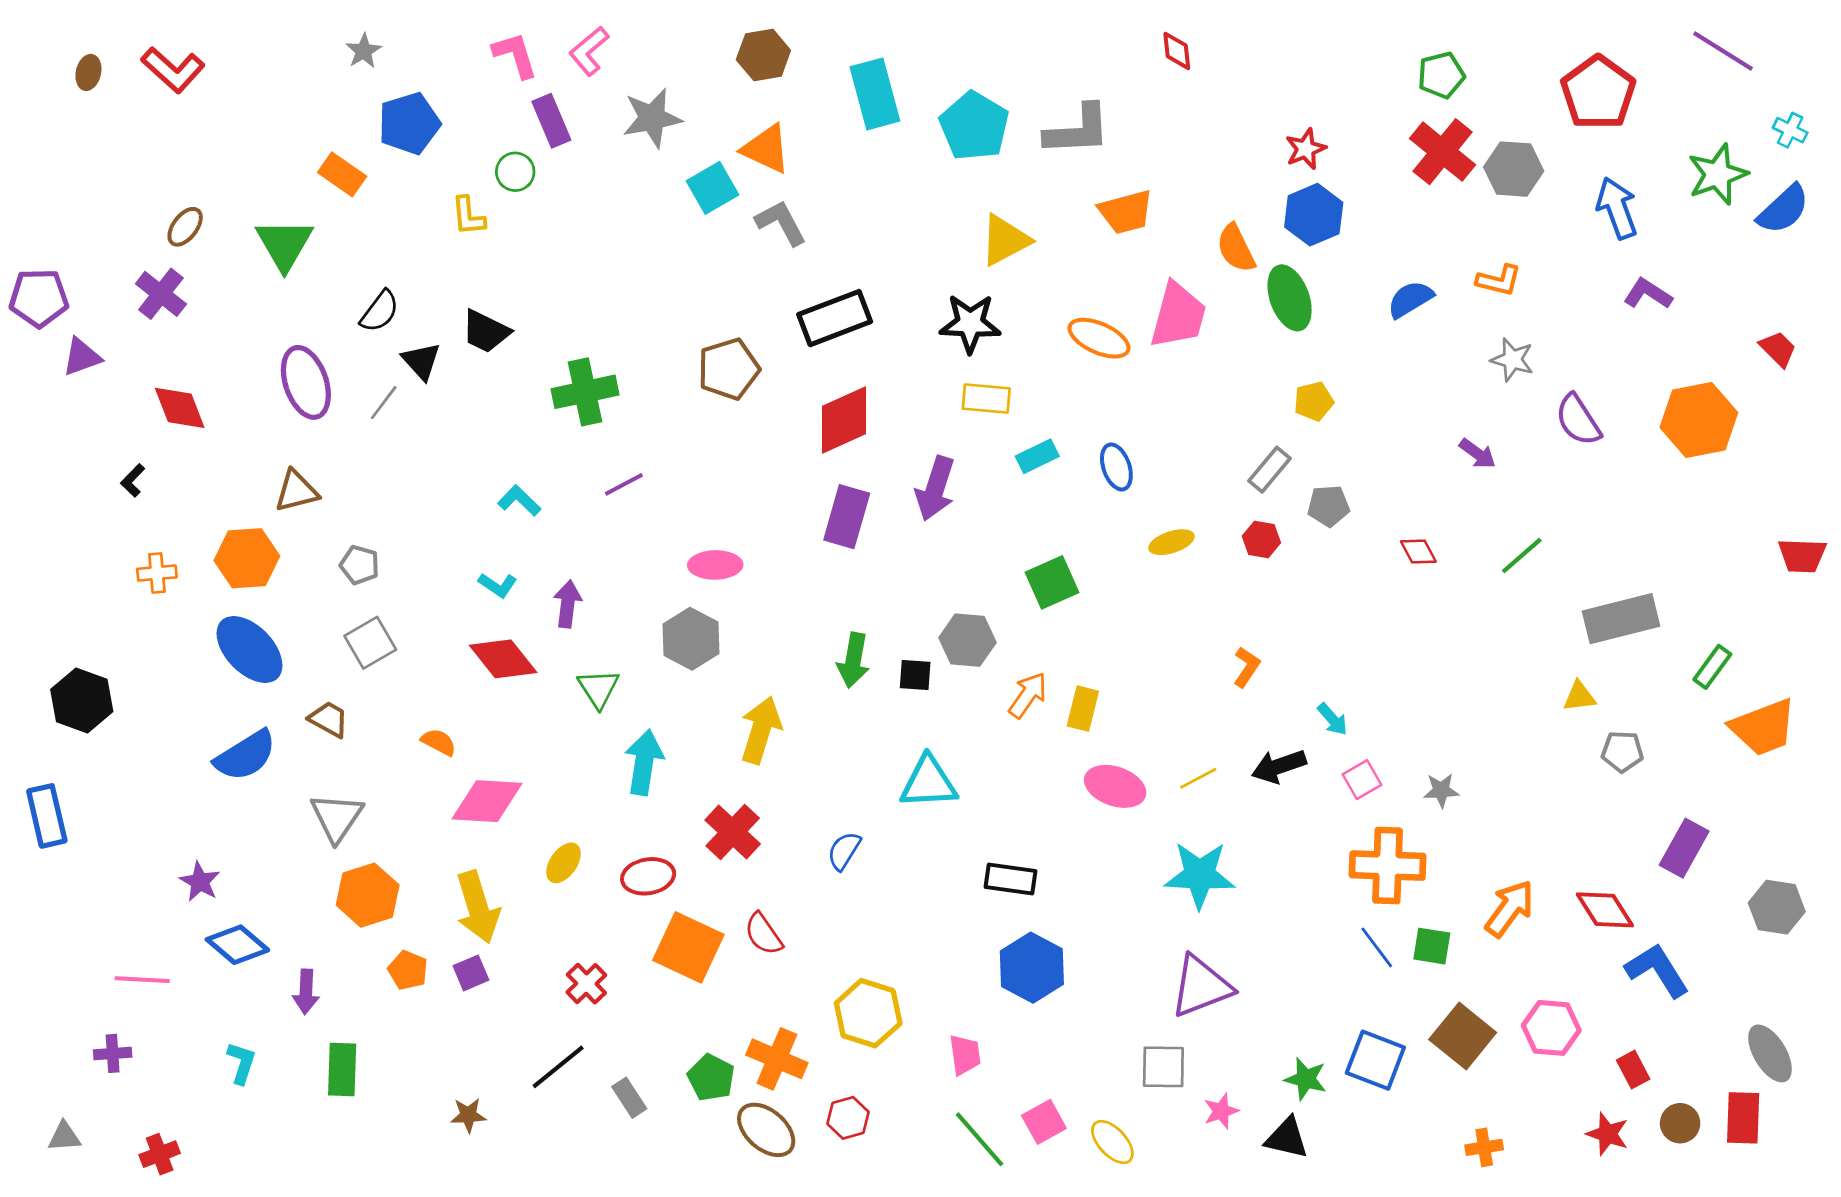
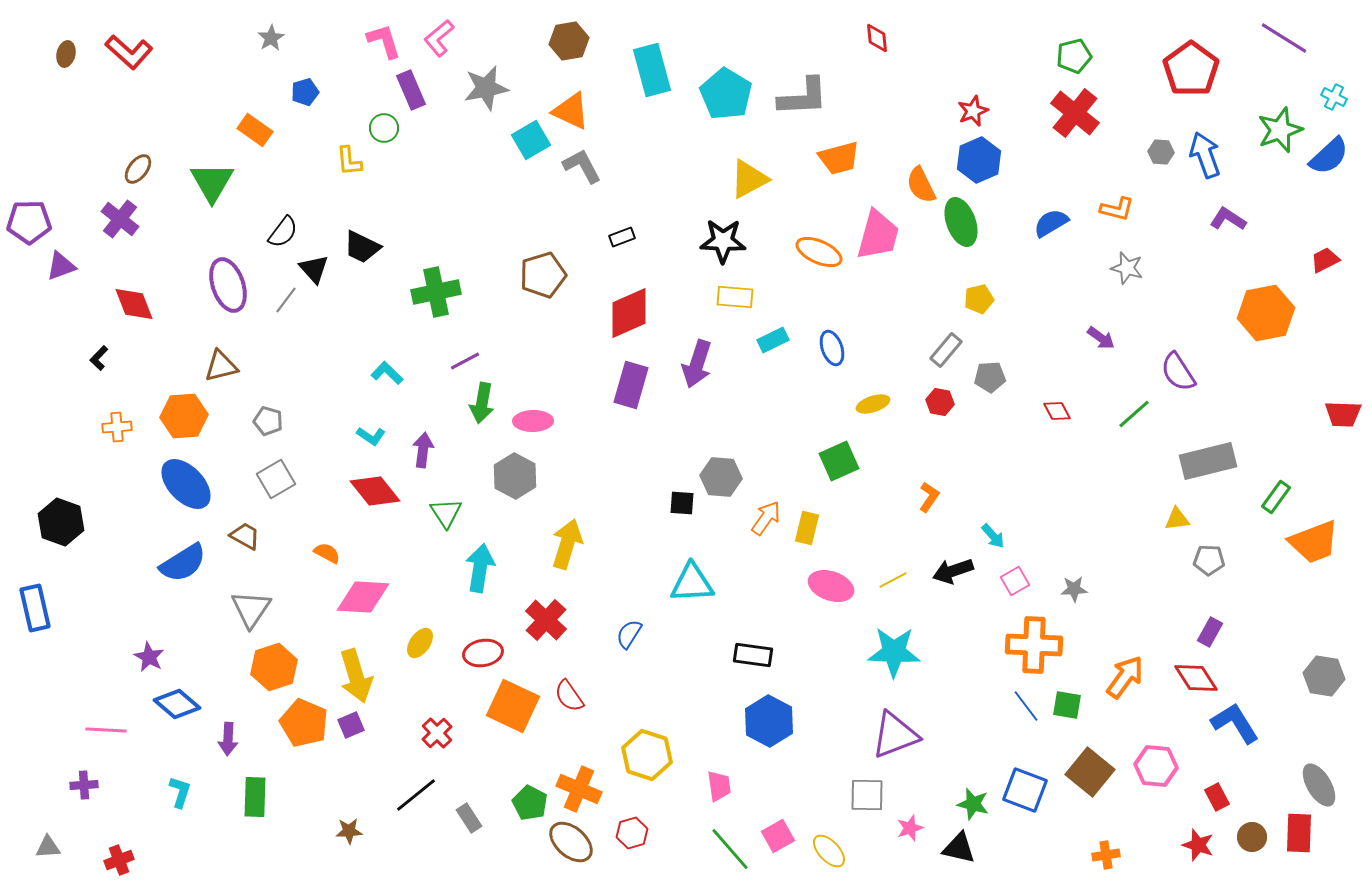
blue pentagon: (409, 123) -> (305, 92), size x0.6
gray hexagon: (1514, 169) -> (1161, 152), moved, size x0.6
black rectangle: (835, 318) -> (622, 237), size x0.5
red trapezoid: (1778, 349) -> (1325, 260), turned -72
purple semicircle: (1578, 420) -> (1178, 372), moved
green square: (1052, 582) -> (839, 461), moved
green arrow: (853, 660) -> (482, 403), moved
purple rectangle: (1684, 848) -> (1210, 632), moved, size x0.7
orange pentagon: (408, 970) -> (304, 723), size x1.6

